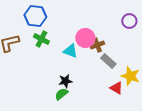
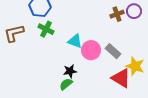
pink circle: (85, 38) -> (91, 50), moved
brown cross: (97, 45) -> (117, 14), moved
red triangle: (116, 88) -> (121, 78), size x1.5

